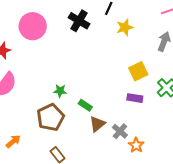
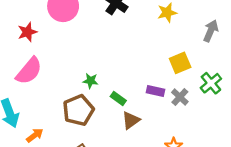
purple rectangle: (135, 98) -> (155, 91), moved
gray cross: (120, 131) -> (180, 97), moved

